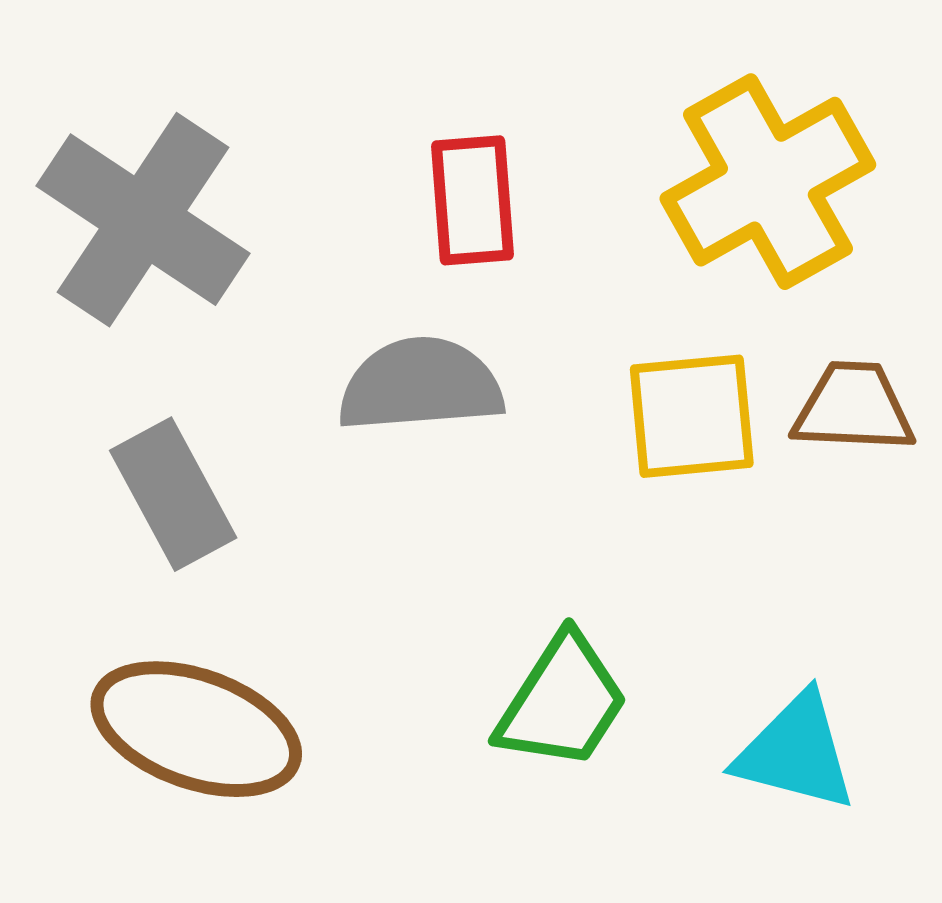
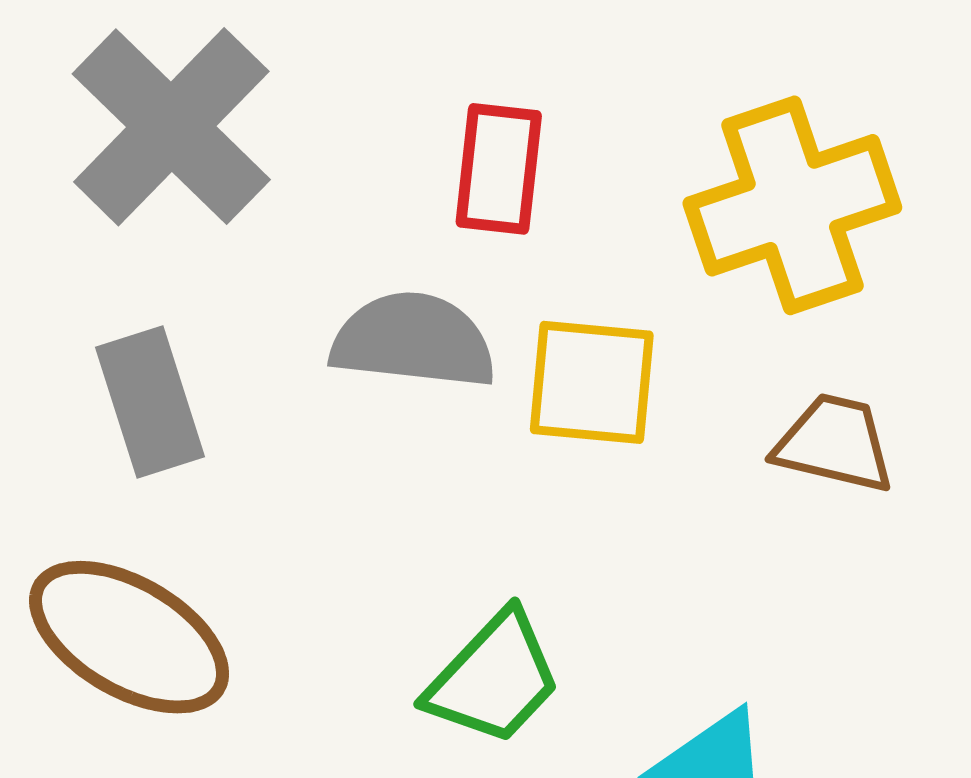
yellow square: (692, 416) -> (592, 382), moved

